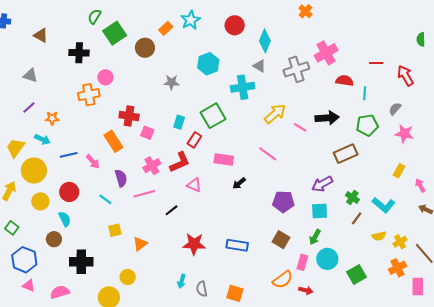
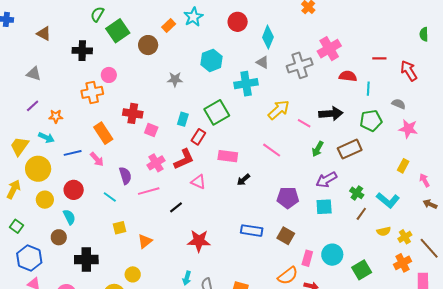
gray semicircle: (395, 109) -> (399, 104), turned 72
orange rectangle: (113, 141) -> (103, 133), moved
green arrow: (315, 237) -> (318, 149), moved
blue rectangle: (237, 245) -> (252, 231), moved

